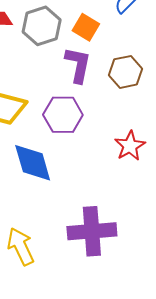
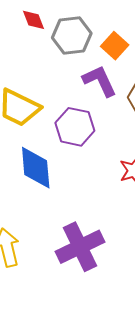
purple L-shape: (78, 65) -> (100, 81), turned -48
purple cross: (92, 231) -> (80, 247), turned -33

